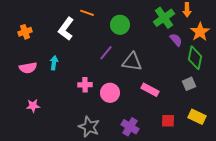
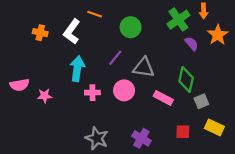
orange cross: (25, 32) -> (40, 33), moved, turned 32
green diamond: (195, 58) -> (186, 79), moved
cyan arrow: (54, 63) -> (77, 69), moved, size x1.6
pink semicircle: (28, 68) -> (20, 85), moved
gray square: (189, 84) -> (201, 101), moved
pink circle: (110, 93) -> (124, 90), moved
pink star: (33, 106) -> (45, 96), moved

